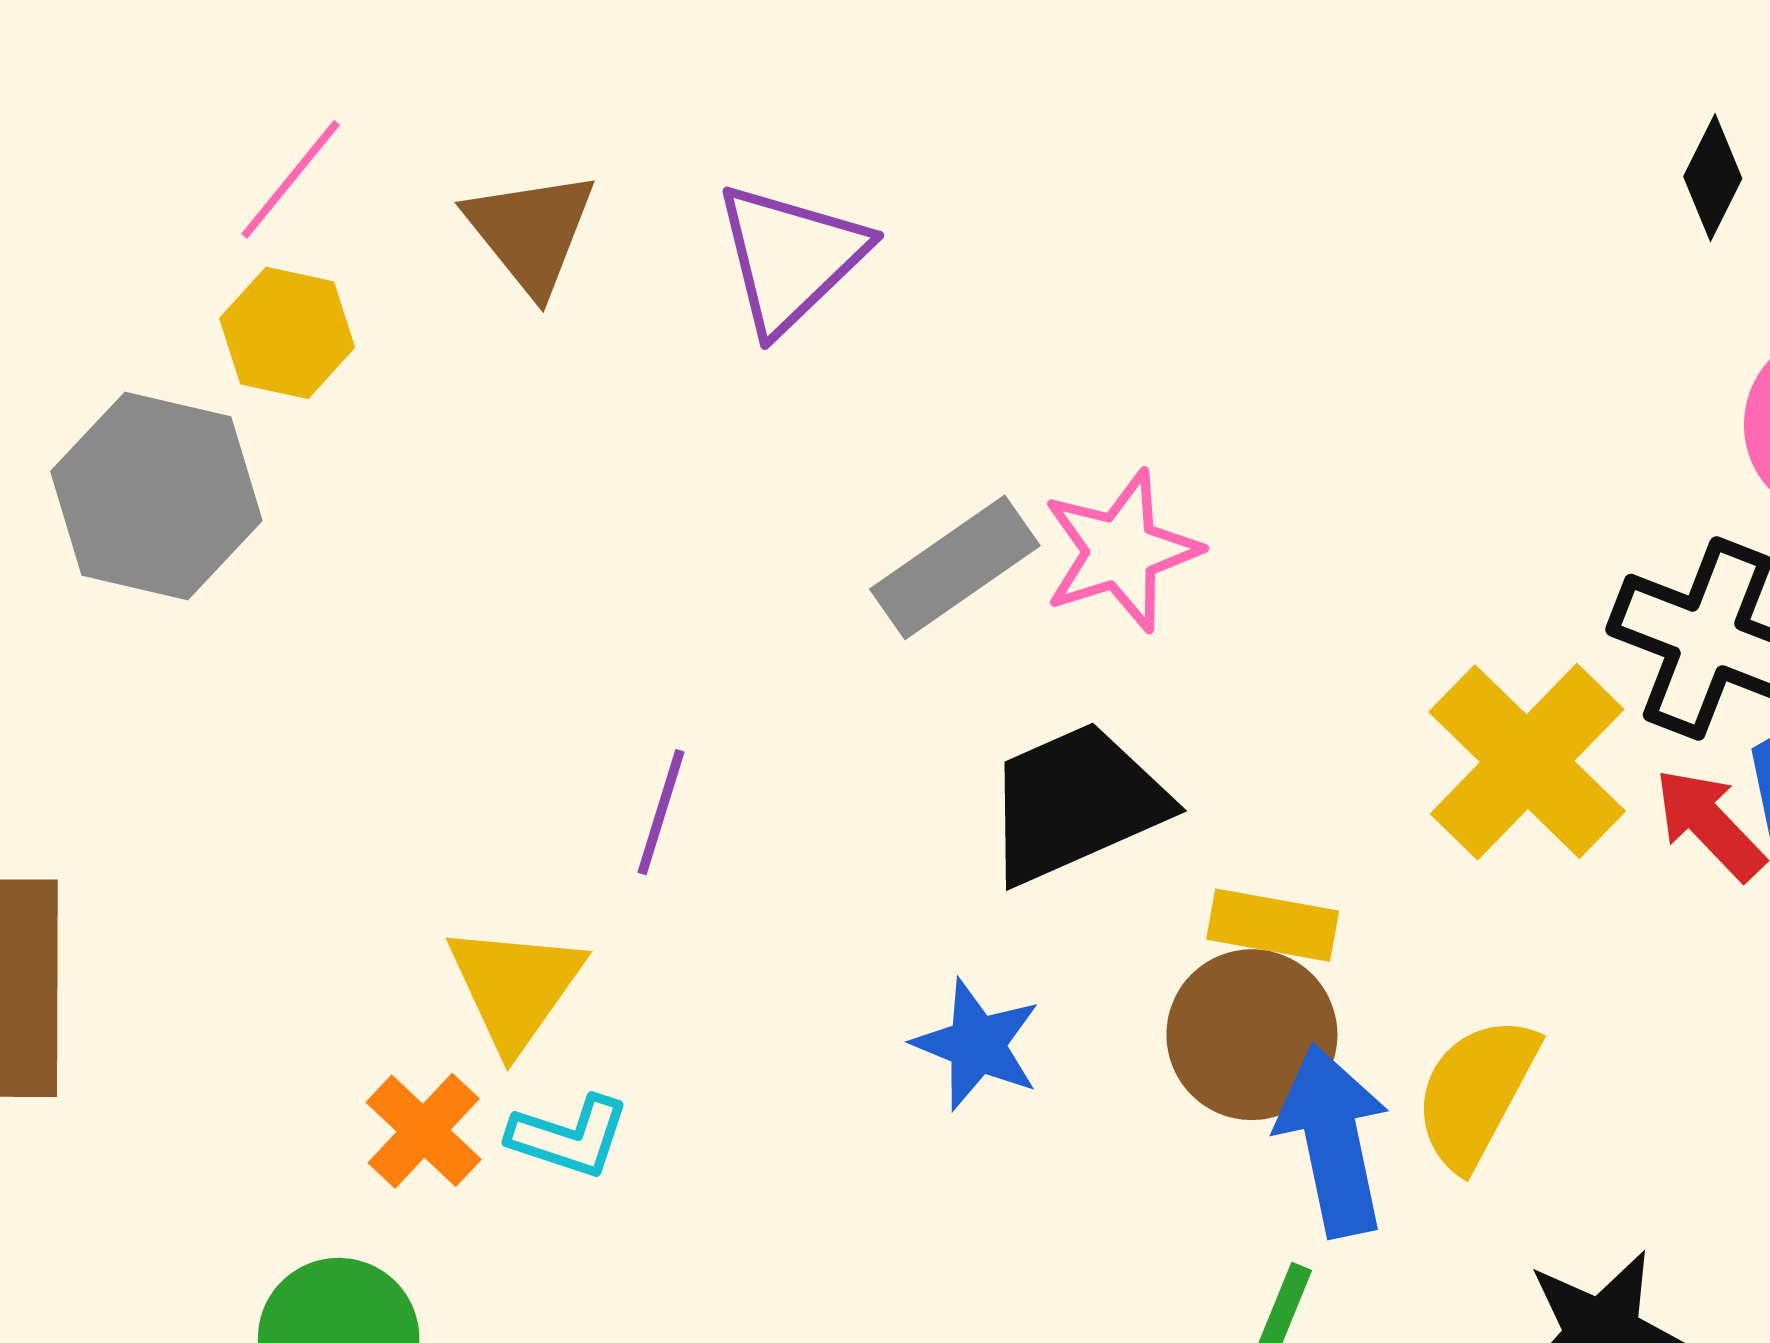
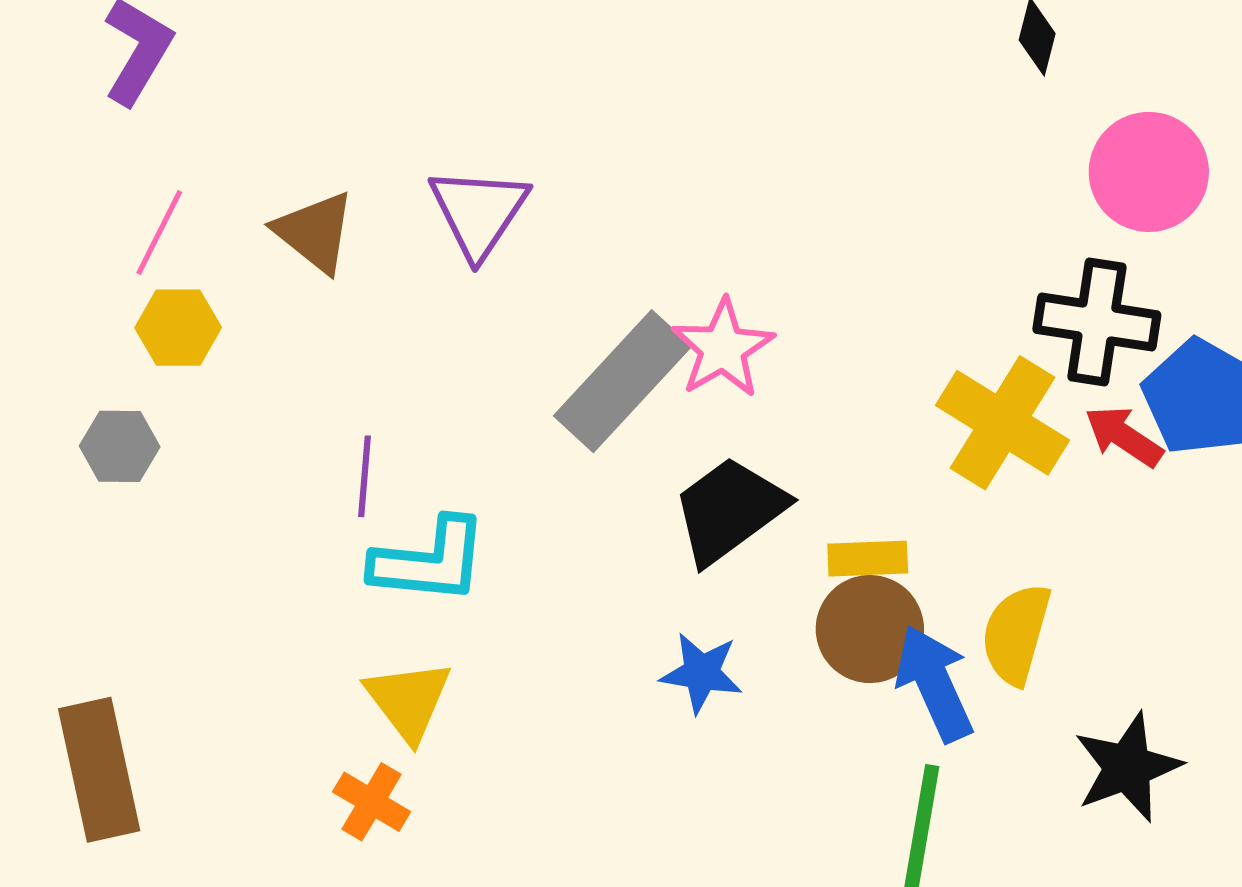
gray hexagon: (156, 496) -> (120, 446), size x0.6
gray rectangle: (955, 567) -> (622, 381), size x1.4
purple line: (661, 812) -> (365, 476), moved
cyan L-shape: (569, 1137) -> (429, 561), moved, size x1.6

